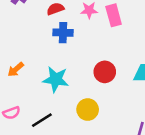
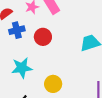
red circle: (105, 72) -> (43, 37), moved

